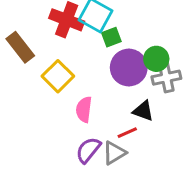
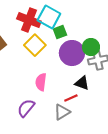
yellow square: (58, 76) -> (35, 45), moved
purple semicircle: (88, 150) -> (26, 108), moved

